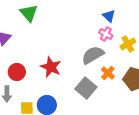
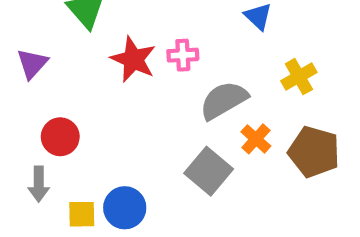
pink cross: (106, 34) -> (183, 55), moved, turned -32
red star: (51, 67) -> (133, 59), moved

